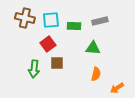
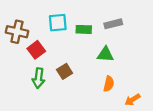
brown cross: (25, 18) -> (17, 32), moved
red square: (48, 44) -> (36, 50), moved
brown square: (57, 63) -> (65, 71), turned -32

